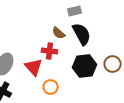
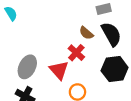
red cross: (50, 51) -> (76, 53), turned 35

